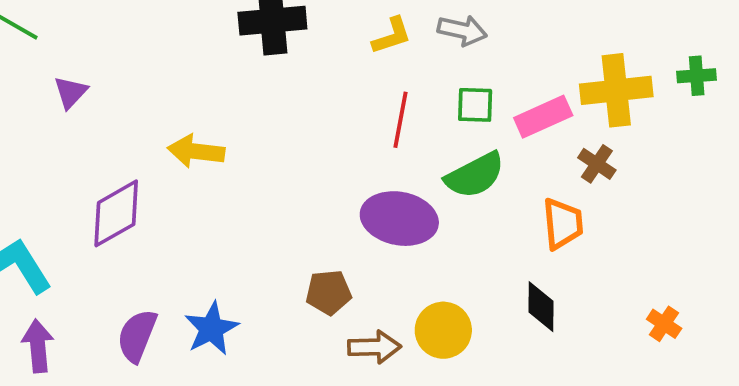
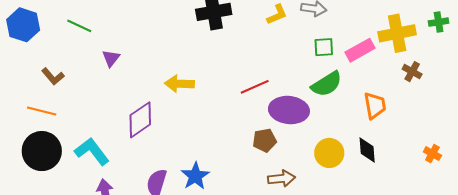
red line: (400, 120) -> (255, 87), moved, turned 60
brown cross: (597, 164) -> (412, 72), moved
brown pentagon: (329, 292) -> (265, 140), moved
yellow circle: (443, 330) -> (329, 153), moved

